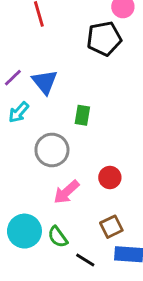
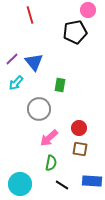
brown square: (111, 227) -> (80, 149), moved, turned 35
cyan circle: (24, 231) -> (20, 184), moved
green semicircle: (58, 237) -> (51, 163), moved, turned -133

